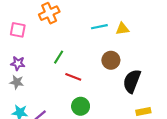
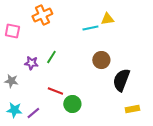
yellow triangle: (122, 29) -> (107, 19), moved
purple star: (18, 63) -> (31, 63), moved
red line: (73, 77) -> (55, 91), moved

